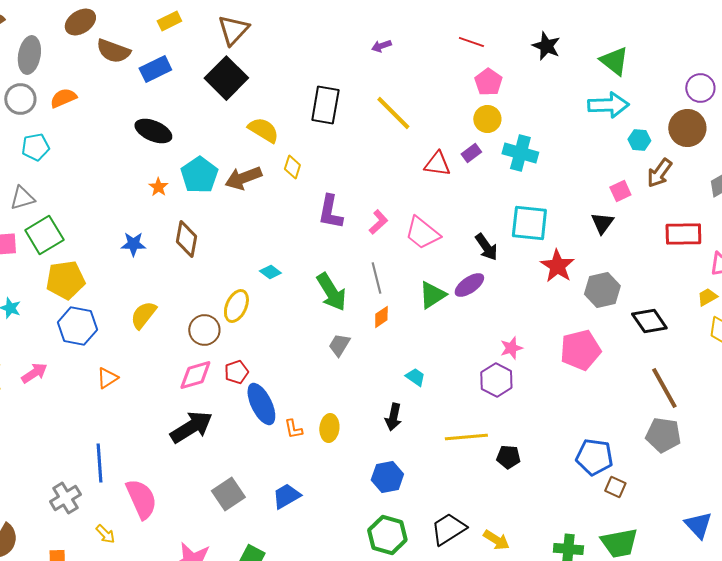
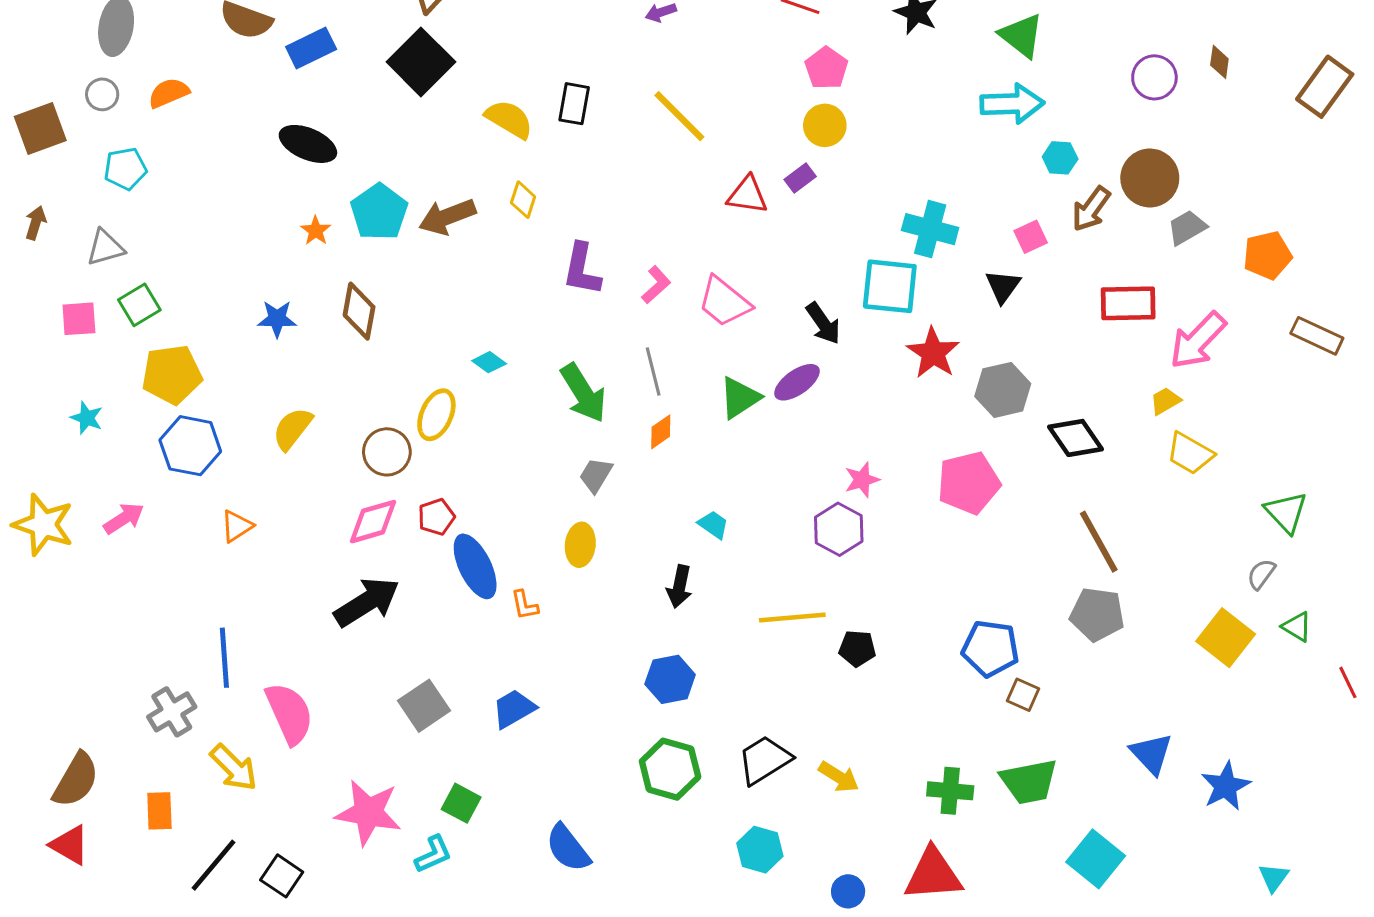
gray circle: (20, 99) -> (102, 94), size x0.7
black rectangle: (325, 105) -> (574, 104), size x0.7
brown circle: (687, 128) -> (1150, 178), moved
yellow semicircle: (263, 130) -> (509, 119), moved
cyan cross: (520, 153) -> (930, 229), moved
green square: (44, 235) -> (139, 305), size x0.7
yellow ellipse: (329, 428) -> (580, 545), moved
yellow arrow: (105, 534) -> (234, 768), size x1.6

